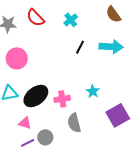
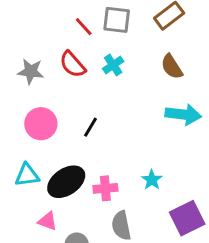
brown semicircle: (113, 14) -> (172, 67), moved
cyan cross: (71, 20) -> (113, 65), moved
black line: (80, 47) -> (90, 127), moved

